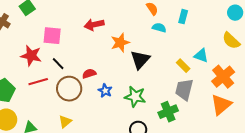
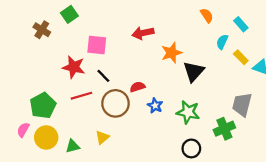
cyan rectangle: (183, 17) -> (241, 24), turned -56
cyan semicircle: (159, 28) -> (222, 42), moved, turned -80
yellow rectangle: (183, 66) -> (241, 57), moved
yellow triangle: (65, 122) -> (102, 137), moved

